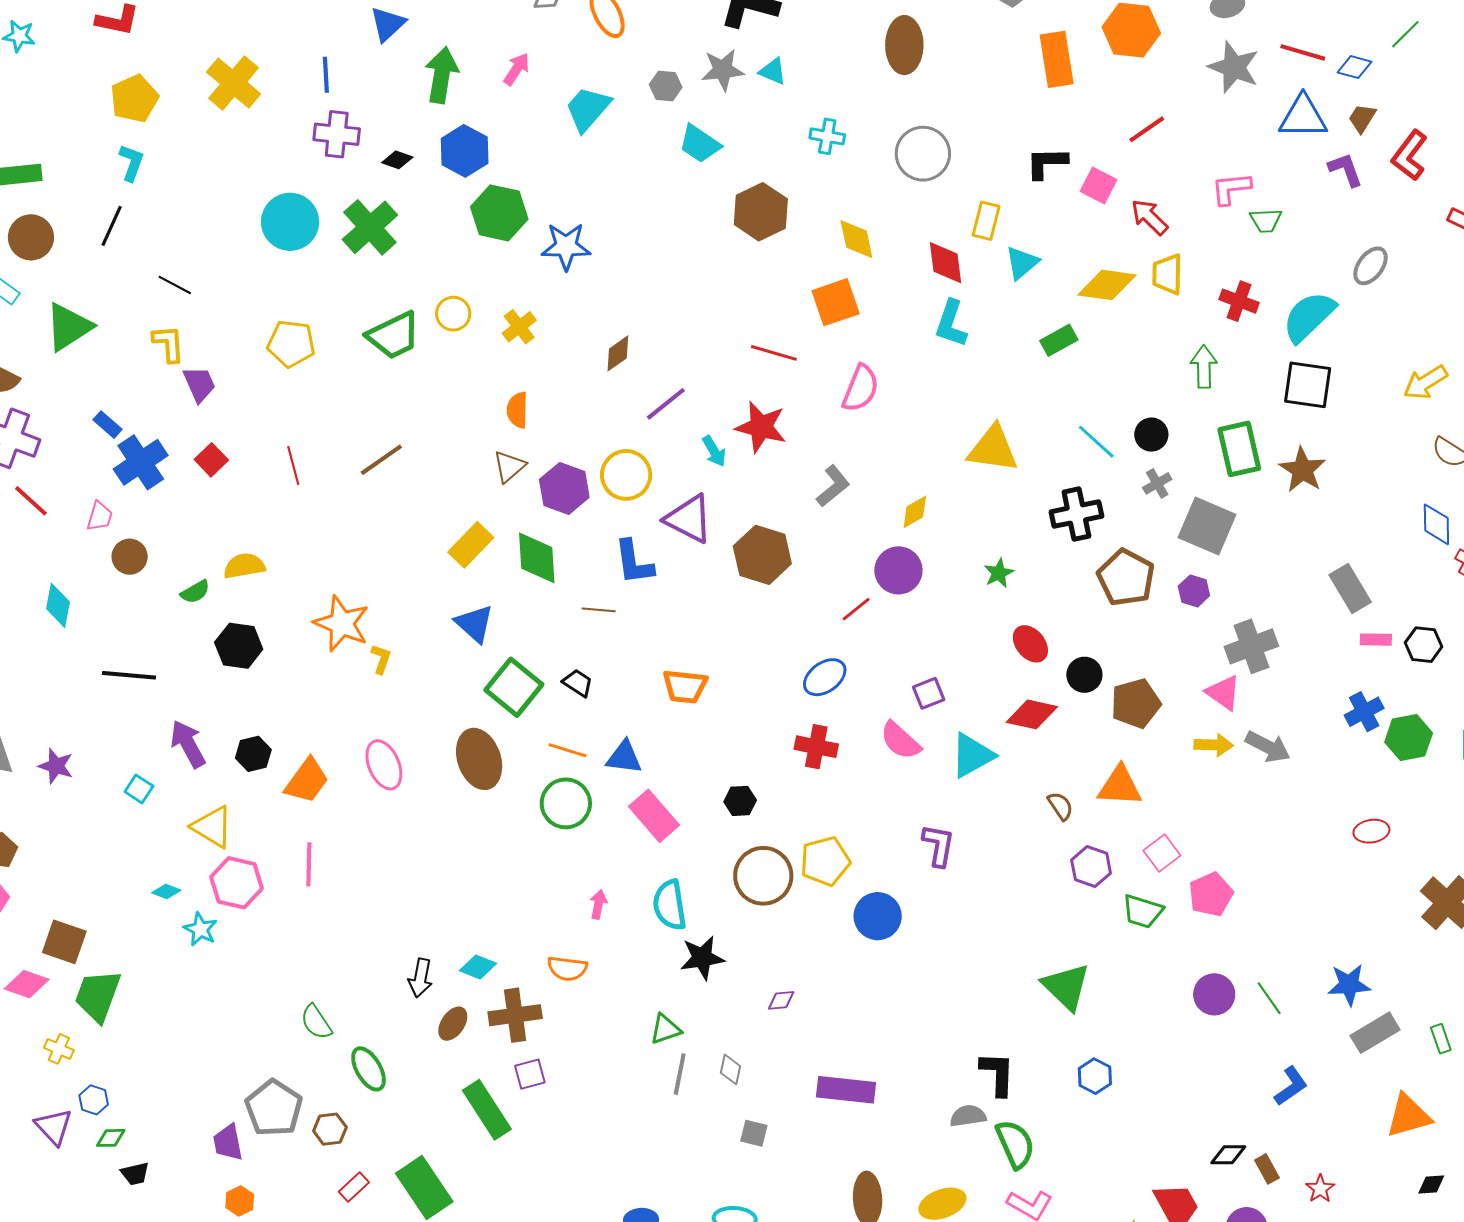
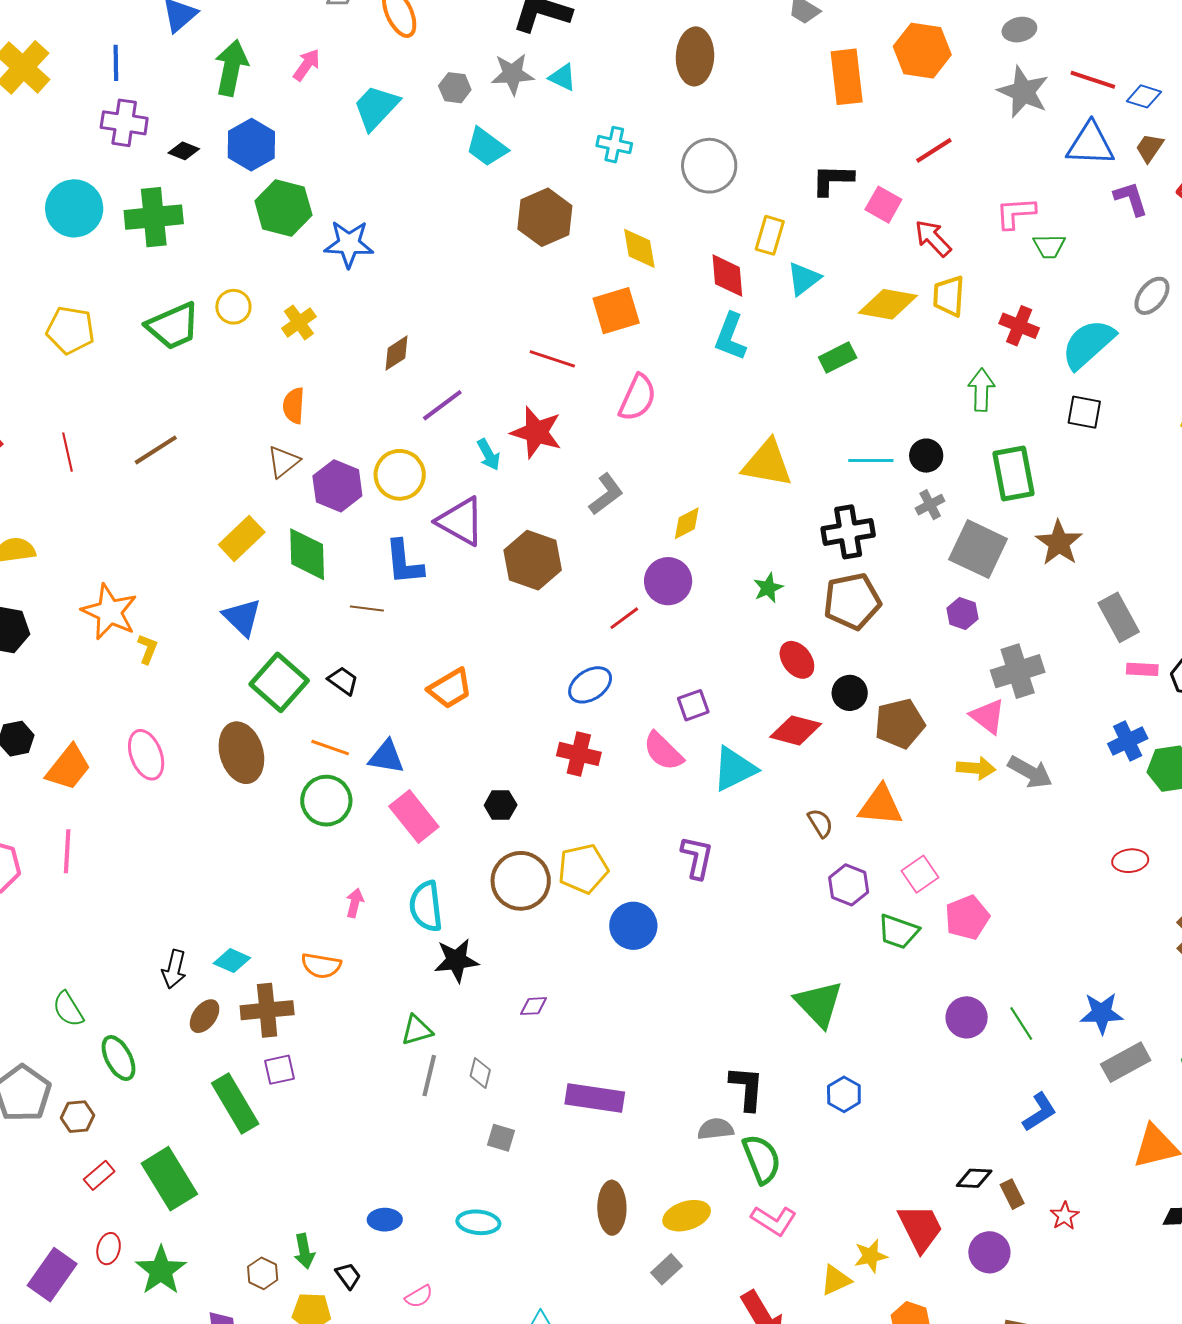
green cross: (370, 227) -> (154, 217), turned 34
black square: (1308, 385) -> (1084, 412), size x0.7
cyan line: (1096, 442) -> (871, 460), turned -45
brown star: (1302, 470) -> (1059, 543), moved
brown pentagon: (1126, 578) -> (852, 601), moved, turned 30
orange trapezoid: (685, 686) -> (450, 688), turned -39

